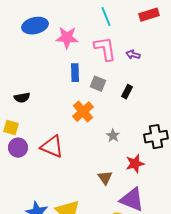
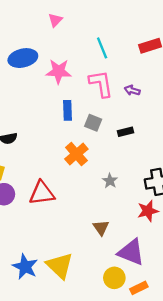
black rectangle: (127, 92) -> (126, 132), turned 48
red triangle: (52, 147) -> (42, 193), turned -30
red star: (135, 164) -> (148, 211), moved

